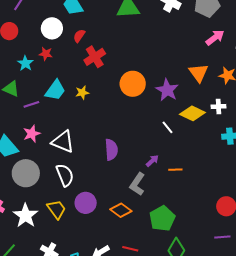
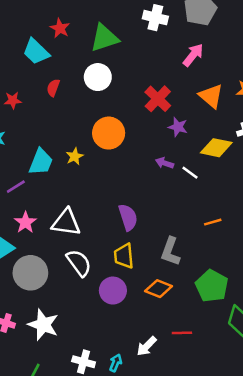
white circle: (52, 28) -> (98, 77), moved
pink arrow: (215, 38) -> (193, 55), moved
red star: (46, 54) -> (13, 100), moved
red cross: (95, 57) -> (158, 99), moved
orange circle: (133, 84) -> (109, 133), moved
purple star: (167, 90) -> (178, 127), size x0.7
purple arrow: (152, 161) -> (165, 163), moved, turned -104
yellow trapezoid: (57, 209) -> (124, 256), moved, turned -135

